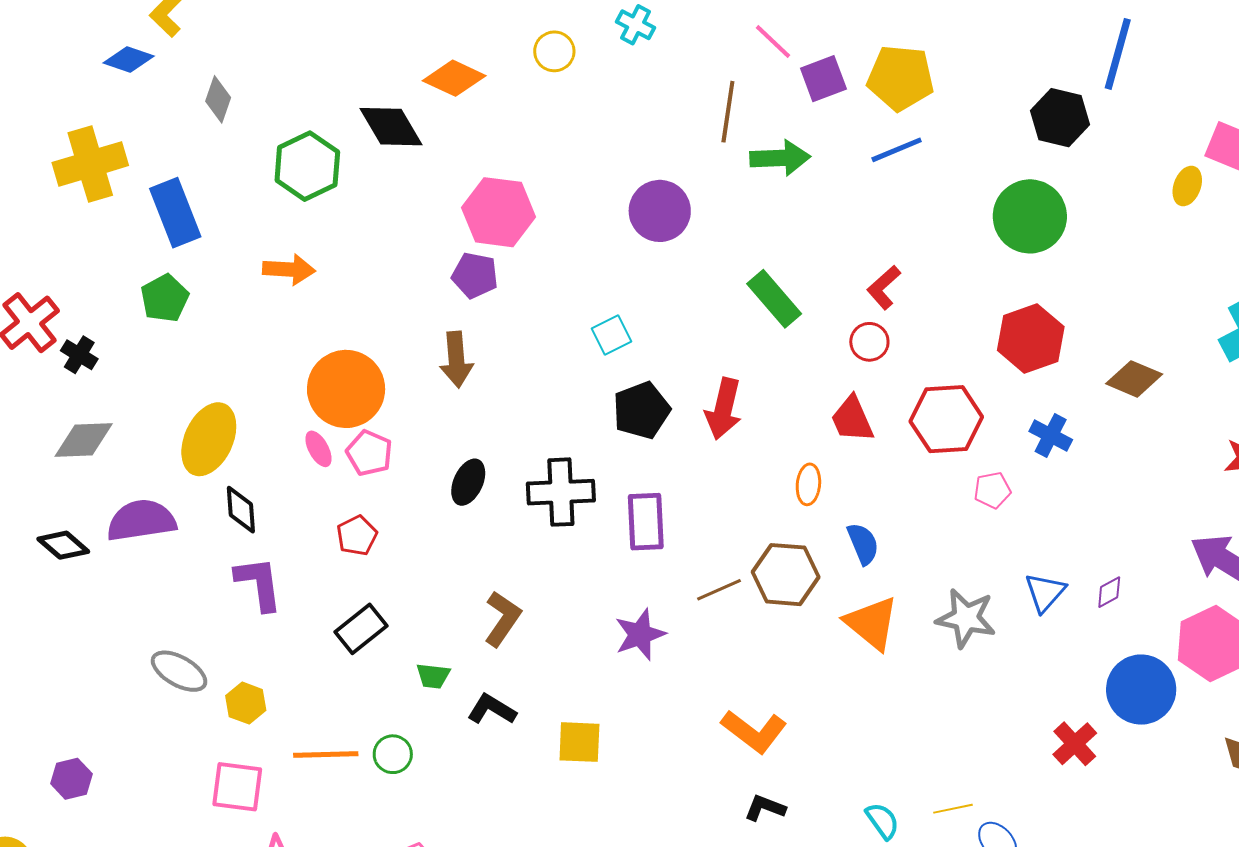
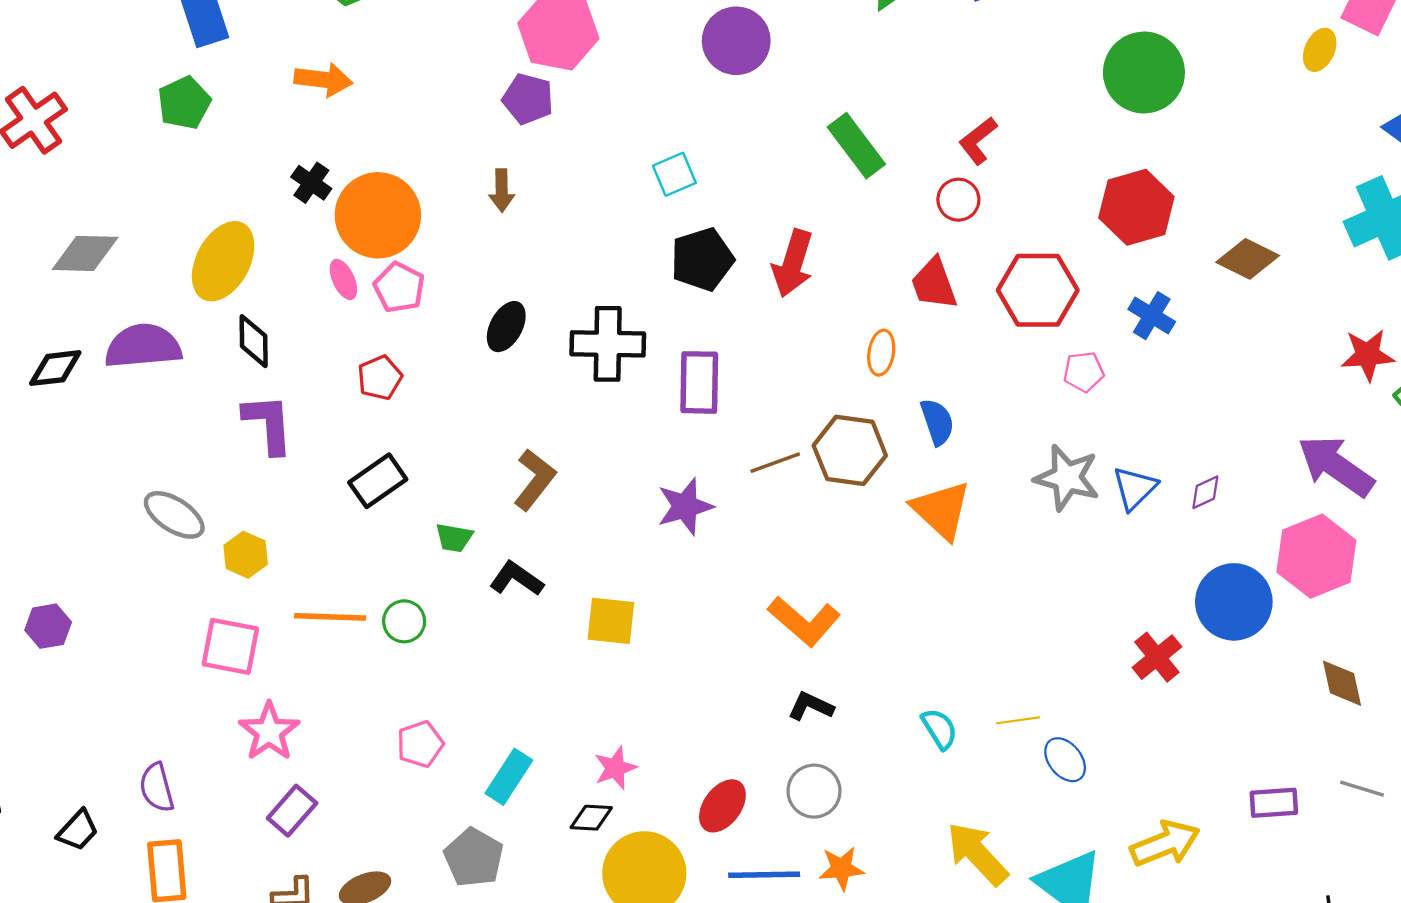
black cross: (79, 355) -> (311, 183), moved
brown arrow: (456, 360) -> (502, 191), size x0.7
black diamond: (63, 545) -> (55, 368), turned -51
gray star: (966, 618) -> (1067, 478), moved

